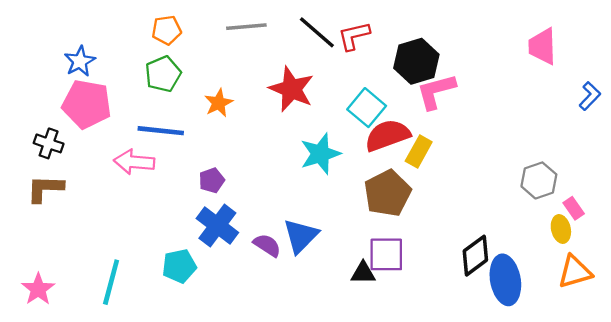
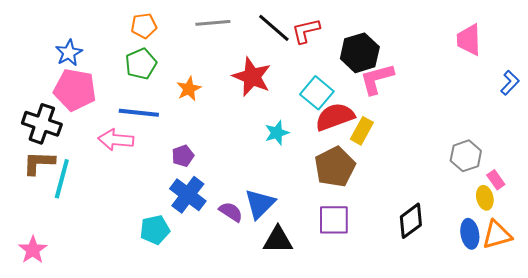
black cross: (49, 143) -> (42, 124), size x1.5
cyan star: (320, 154) -> (277, 133), size x0.7
black triangle: (363, 273) -> (278, 240), moved, size x1.4
blue ellipse: (505, 280) -> (470, 234), moved, size x0.7
cyan line: (111, 282) -> (62, 179), moved

